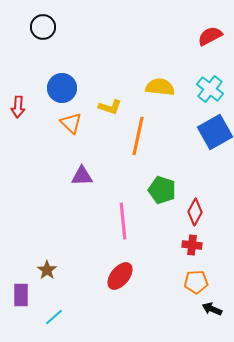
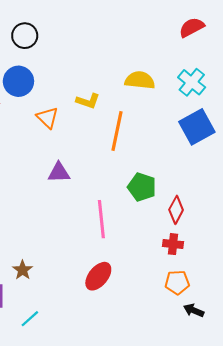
black circle: (43, 27) -> (25, 36), moved
blue circle: (62, 88) -> (18, 81), moved

